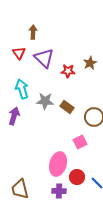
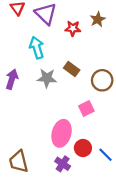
cyan arrow: (22, 89) -> (37, 48), moved
gray star: (45, 101) -> (47, 78), moved
purple cross: (59, 191) -> (63, 164), turned 32

